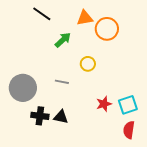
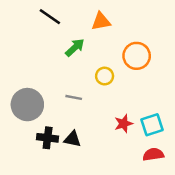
orange circle: (107, 29) -> (137, 56), moved
red semicircle: (129, 130) -> (153, 154), turned 72

